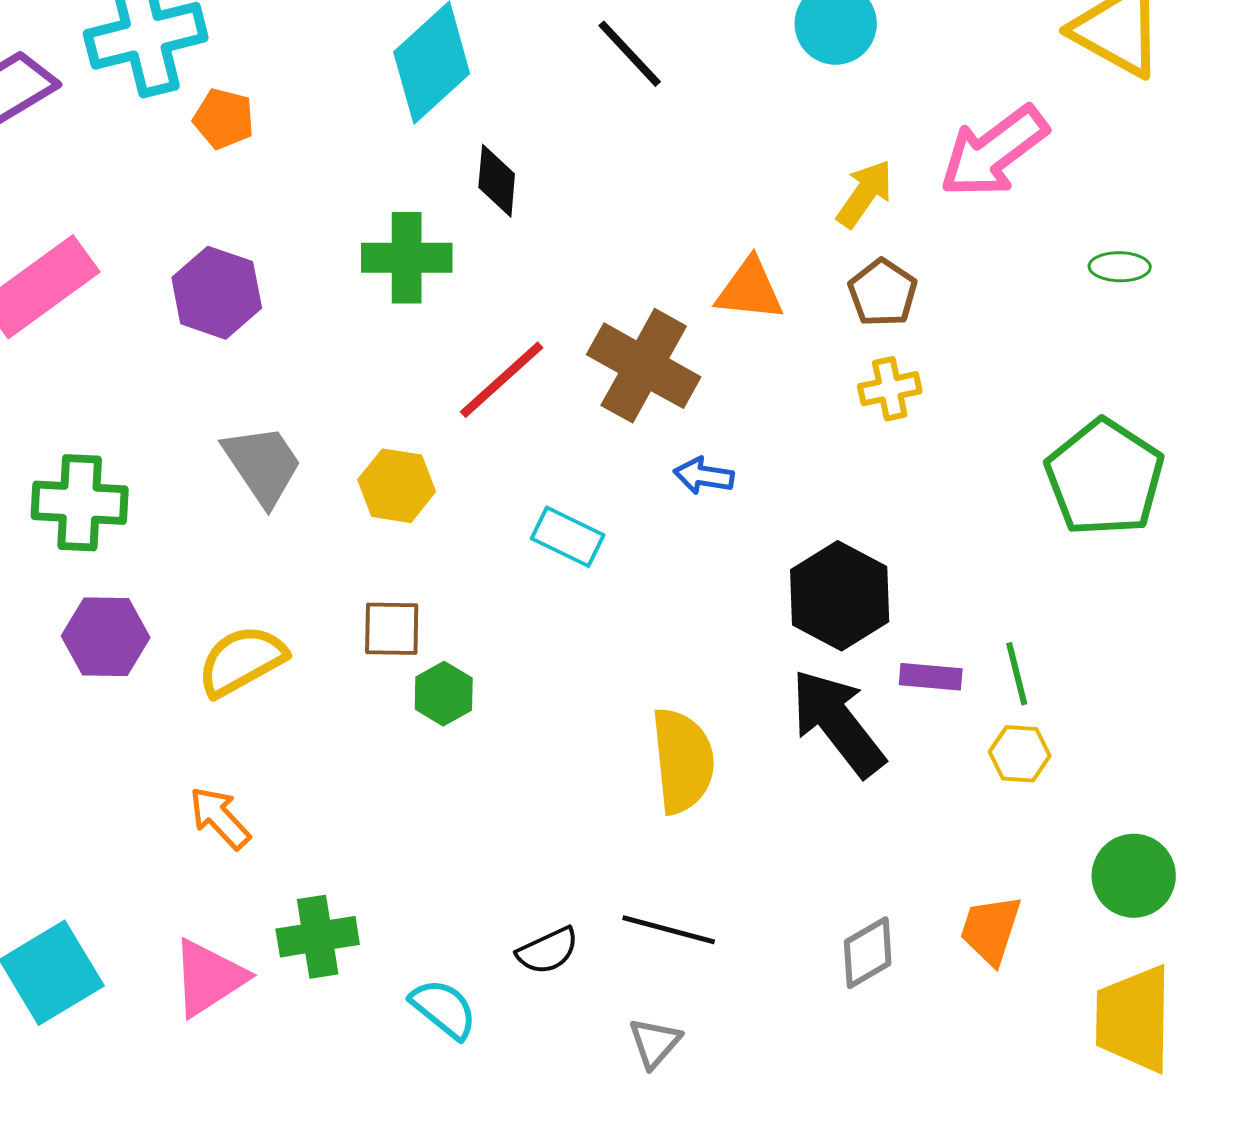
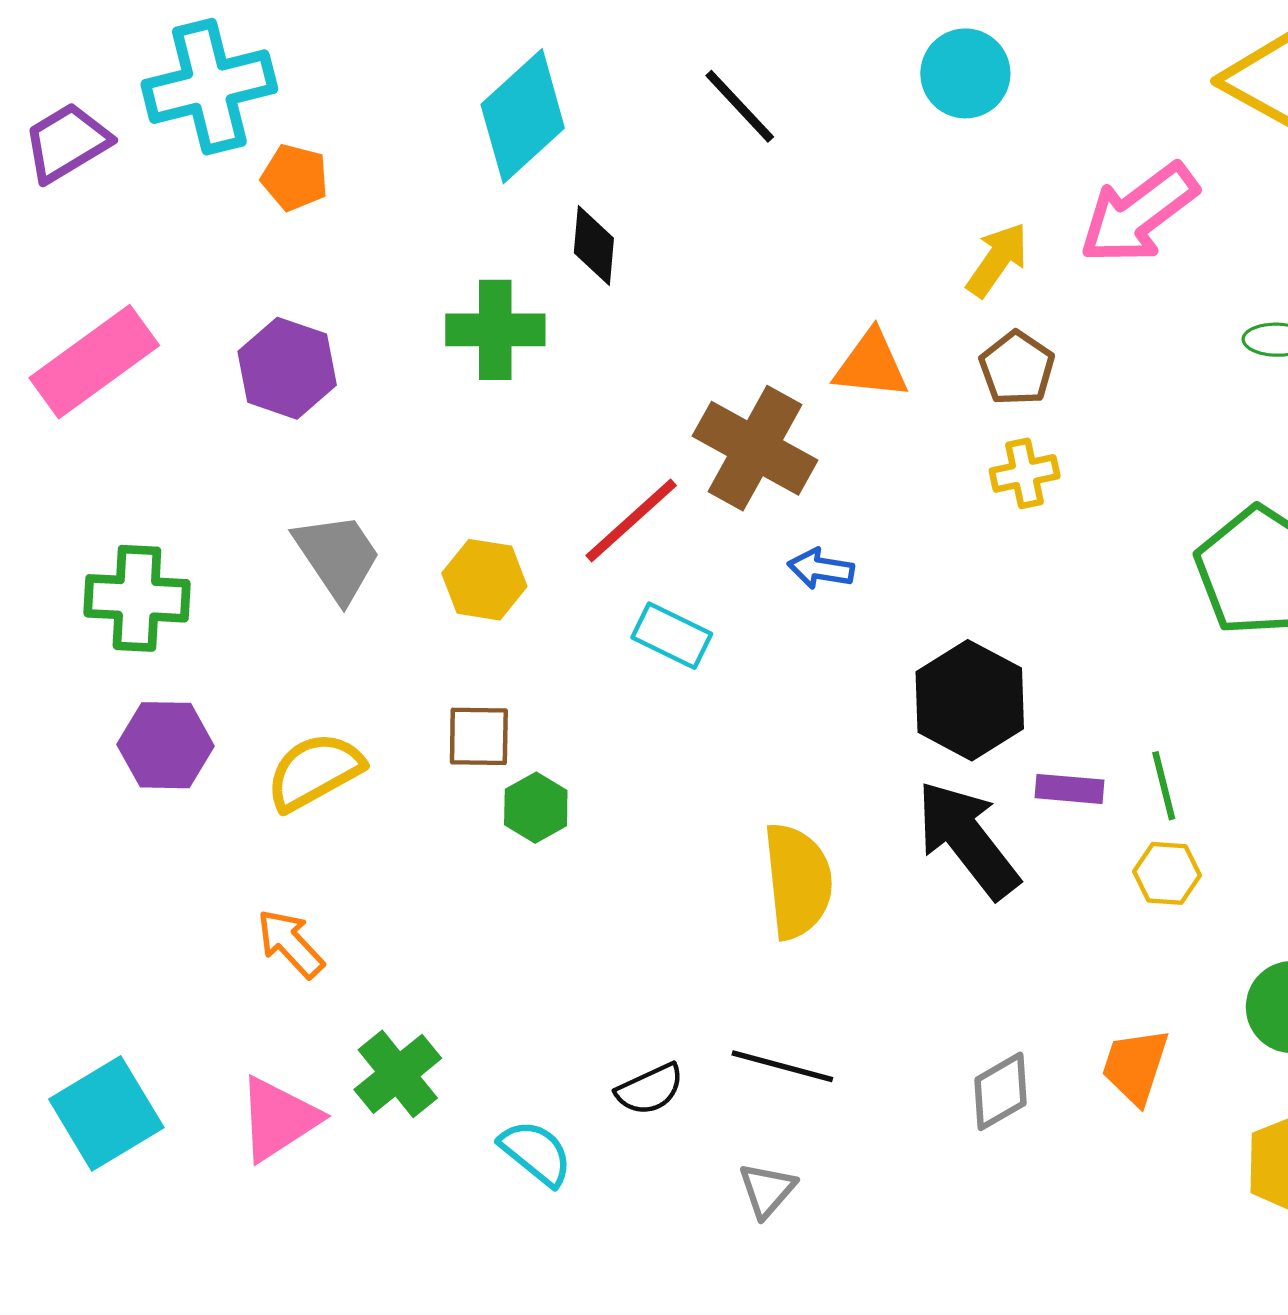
red line: (502, 380) -> (631, 521), moved
green cross: (318, 937) -> (398, 1074), turned -30

